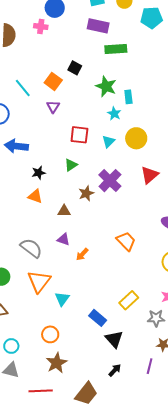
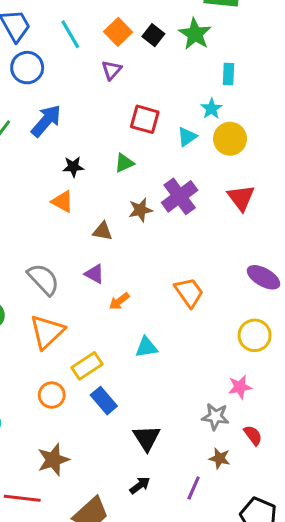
black square: (75, 68) -> (153, 35), moved
green star: (106, 86) -> (195, 34), moved
cyan star: (114, 114) -> (211, 109), moved
blue arrow: (16, 146) -> (46, 121), turned 115
red triangle: (150, 175) -> (241, 198), turned -36
cyan triangle: (62, 299) -> (146, 347), moved, turned 35
yellow rectangle: (129, 300) -> (87, 366), moved
blue rectangle: (98, 318) -> (104, 401), moved
orange circle: (50, 334) -> (52, 395), moved

